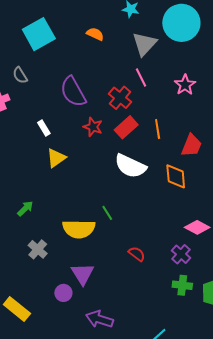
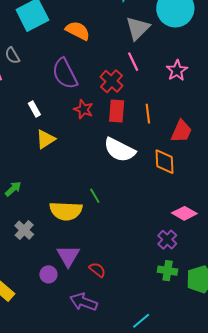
orange semicircle: (95, 34) -> (78, 31), moved, size x1.4
red rectangle: (126, 127) -> (117, 111), turned -45
red semicircle: (137, 254) -> (97, 270), moved

